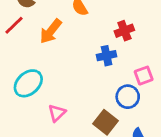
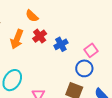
red cross: (124, 31) -> (40, 36), moved

